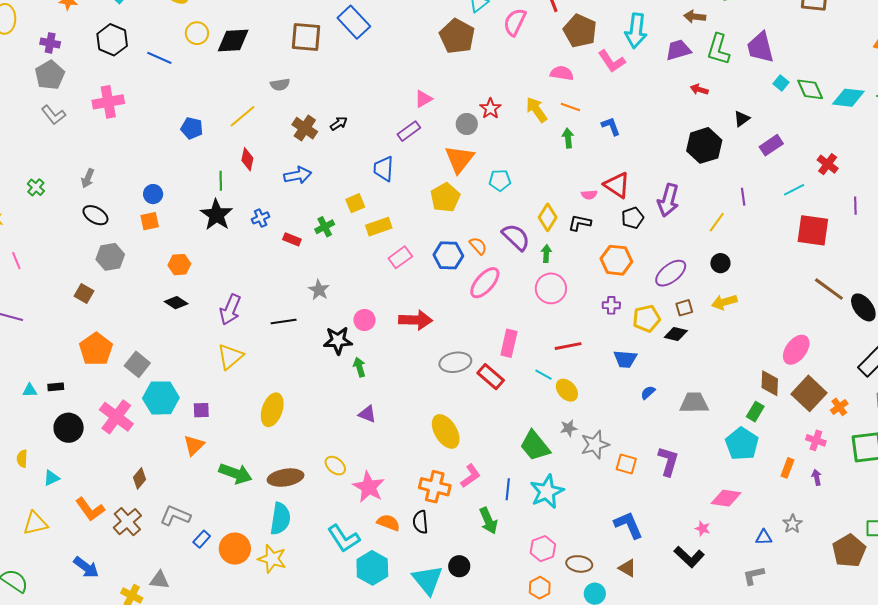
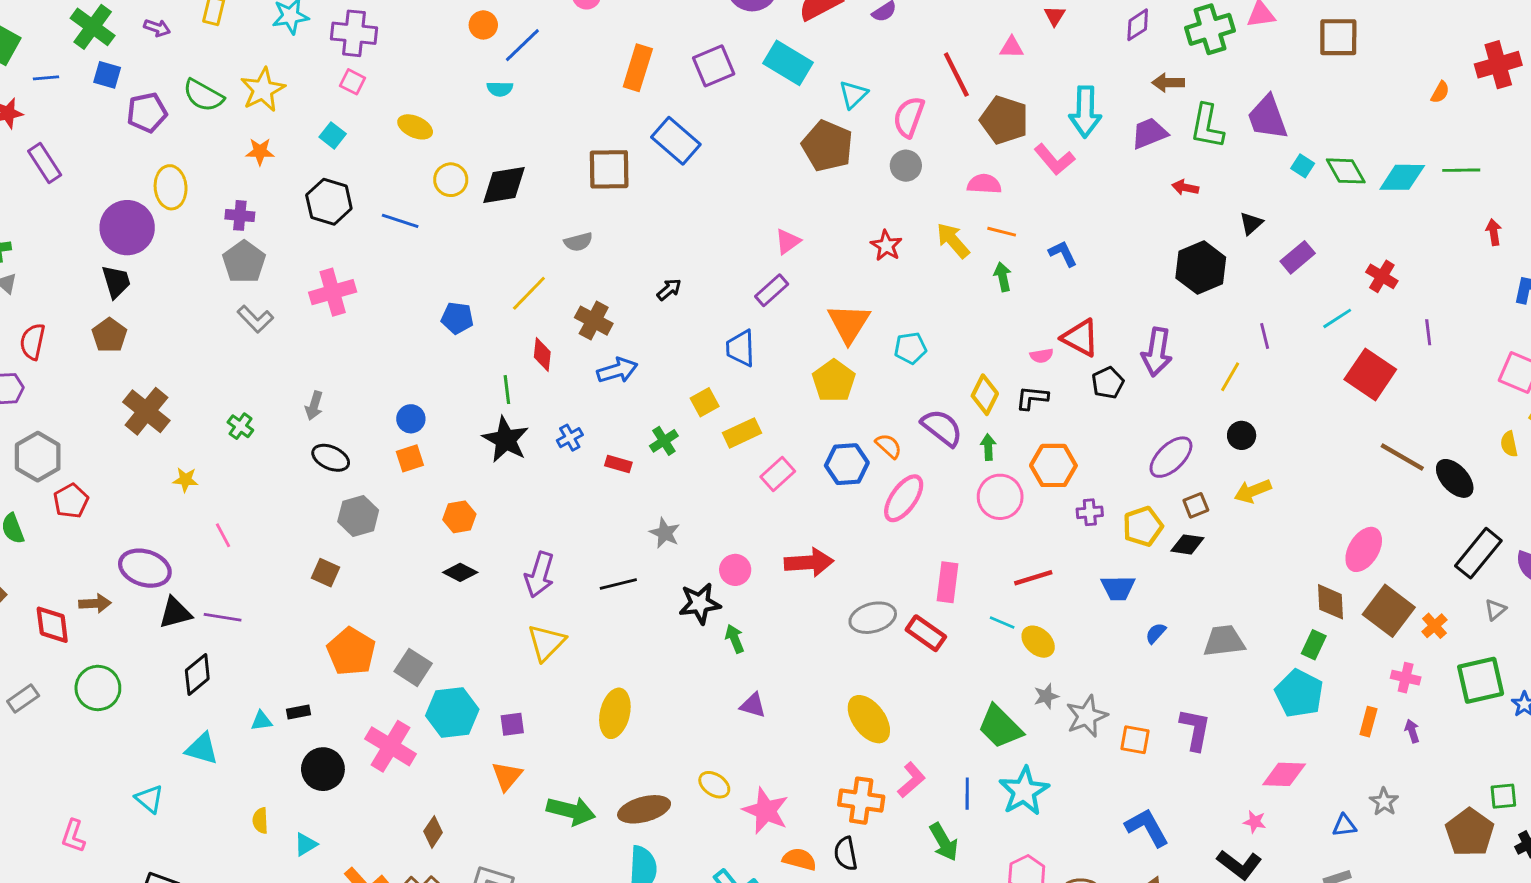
gray circle: (467, 124) -> (906, 166), moved
brown cross: (305, 128) -> (594, 321), moved
red square: (813, 230) -> (1370, 374), turned 32
orange hexagon: (616, 260) -> (1053, 465), moved

